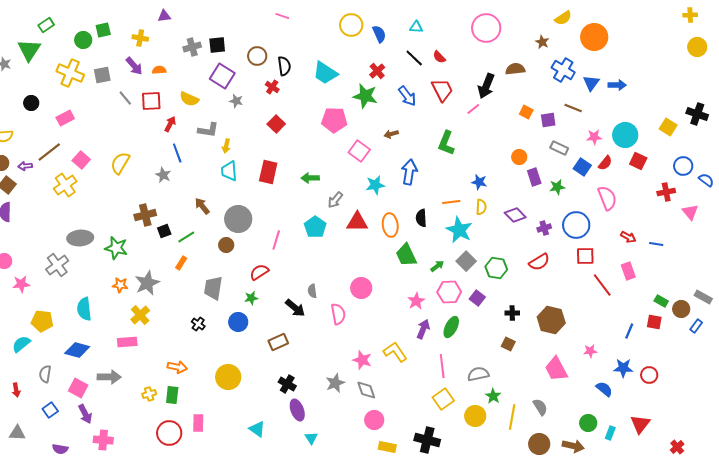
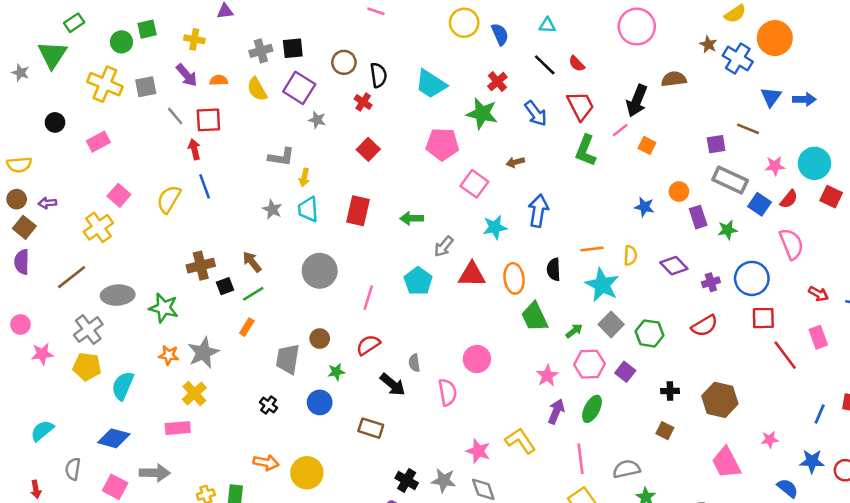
blue cross: (563, 70) -> (738, 59), moved
yellow semicircle: (189, 99) -> (257, 89), moved, turned 36
orange square: (526, 112) -> (647, 145), moved
red arrow: (170, 124) -> (194, 149), moved, turned -42
green L-shape: (446, 143) -> (586, 151), moved
gray rectangle: (559, 148) -> (730, 180), size x1.5
brown line: (49, 152) -> (72, 277), moved
blue line: (177, 153) -> (205, 186), moved
gray star: (163, 175) -> (272, 209), moved
blue star: (479, 182) -> (644, 207), moved
brown arrow: (202, 206) -> (252, 262), moved
brown circle: (226, 245) -> (320, 339), moved
red semicircle: (259, 272) -> (368, 345), moved
cyan semicircle: (84, 309) -> (123, 386), turned 30
yellow pentagon: (42, 321) -> (87, 367), moved
brown rectangle: (278, 342) -> (371, 428), turned 42
orange arrow: (177, 367) -> (266, 463), moved
gray star: (335, 383) -> (444, 480), turned 30
black cross: (287, 384) -> (407, 480), moved

